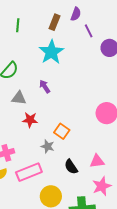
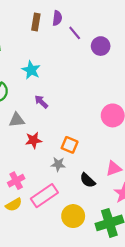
brown rectangle: (54, 22) -> (36, 22), moved
cyan star: (51, 52) -> (31, 70), moved, size x0.7

